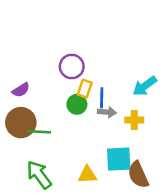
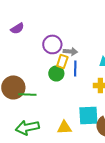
purple semicircle: (21, 90) -> (17, 28), moved
gray arrow: (107, 112) -> (70, 51), moved
green arrow: (39, 175) -> (27, 127), turned -65

